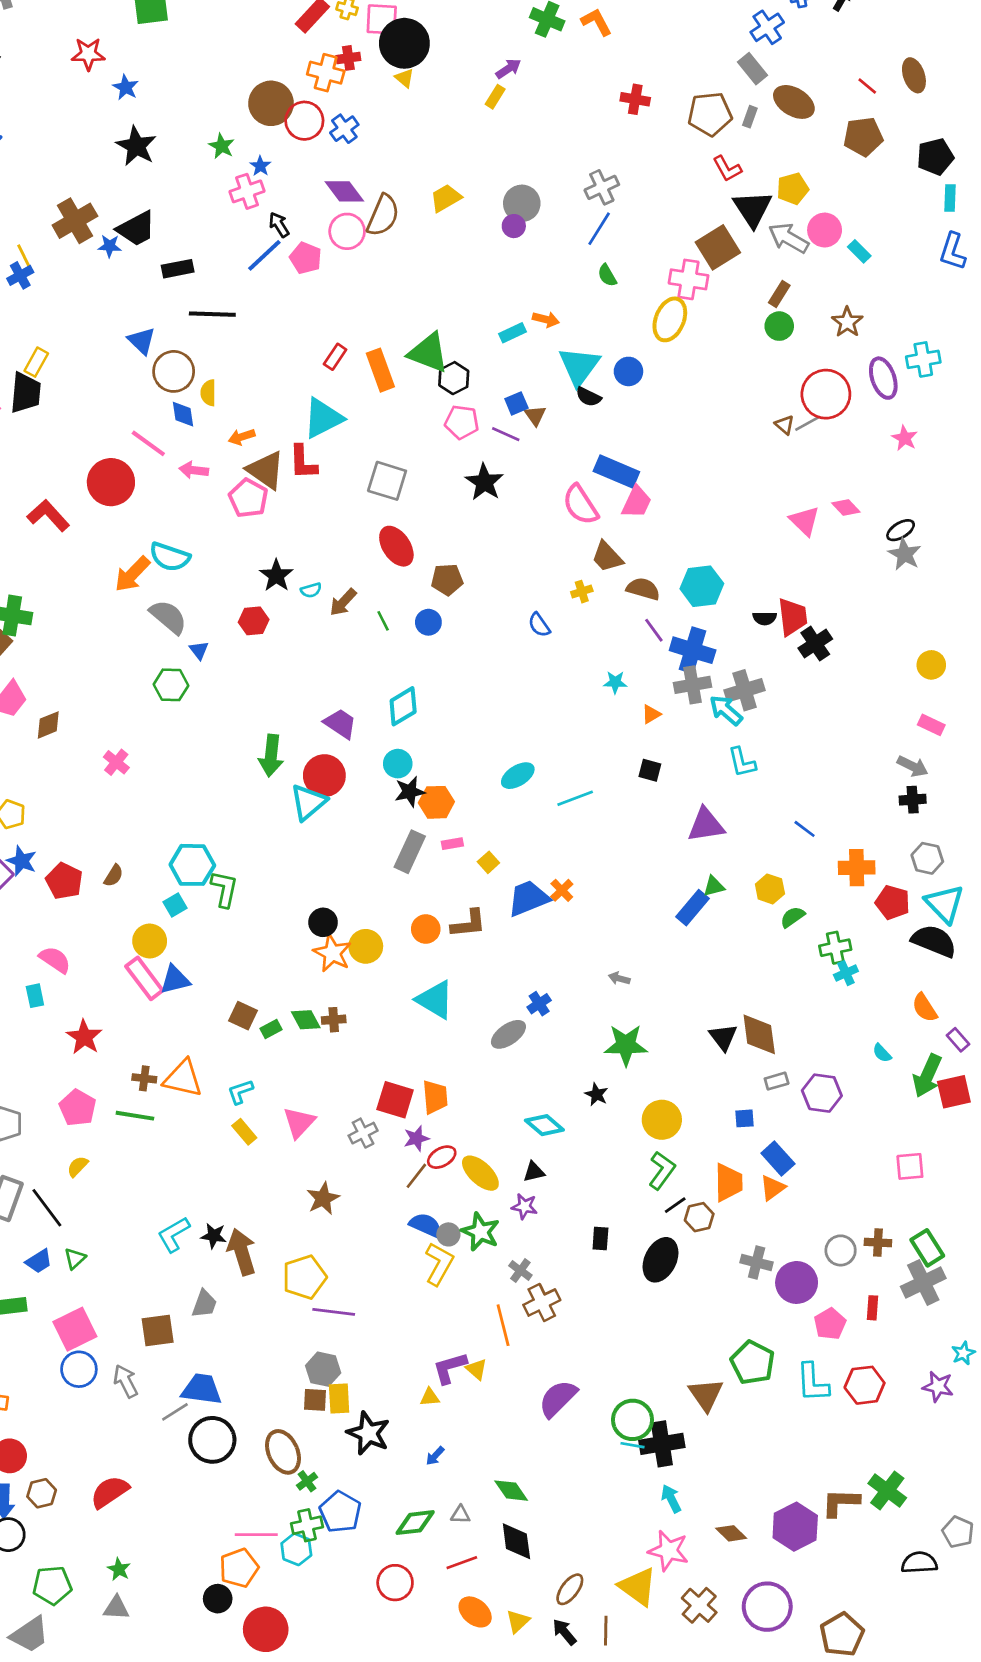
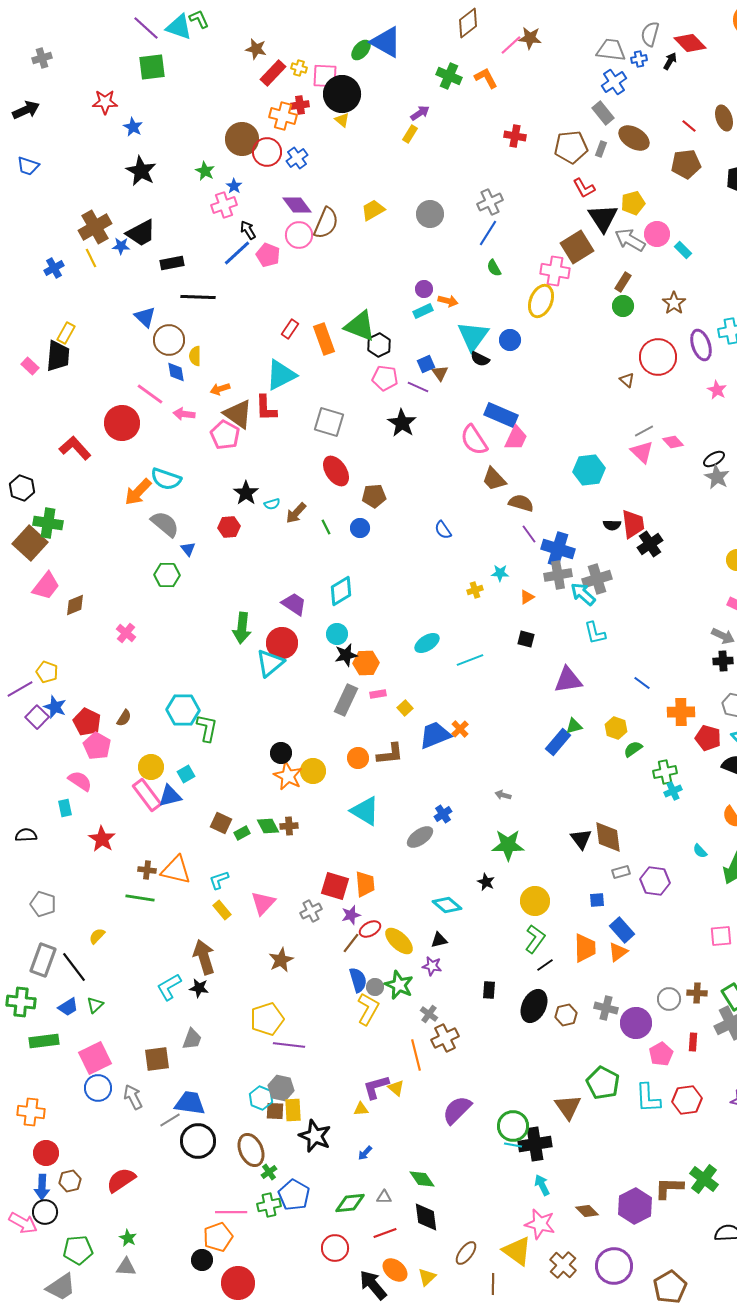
purple circle: (514, 226) -> (424, 289), moved
yellow line: (24, 257) -> (91, 258), moved
gray line: (807, 423) -> (644, 431), moved
cyan hexagon: (702, 586) -> (589, 470), moved
yellow cross: (582, 592) -> (475, 590), moved
cyan square: (175, 905) -> (186, 774), moved
pink pentagon: (78, 1108) -> (97, 746), moved
brown hexagon: (699, 1217) -> (566, 1015), moved
blue semicircle: (426, 1225) -> (358, 980), turned 50
brown arrow: (242, 1252) -> (204, 957), moved
cyan hexagon: (296, 1549) -> (261, 1098), moved
black arrow: (564, 1632) -> (373, 1285), moved, size x1.5

